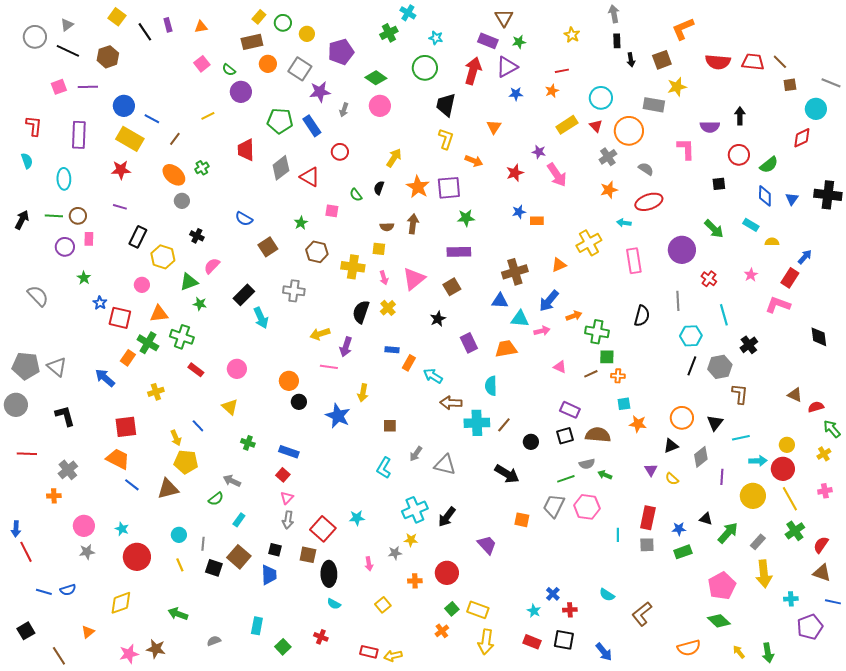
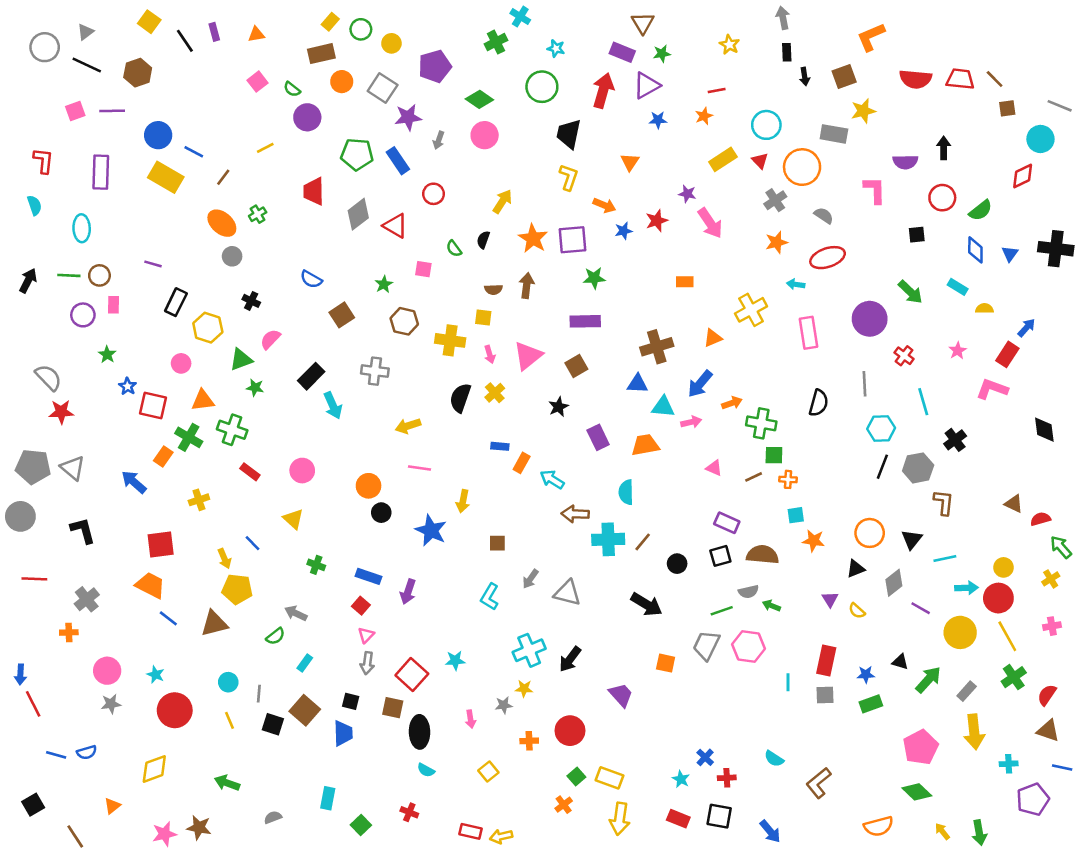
red star: (121, 170) -> (61, 412), moved
blue star: (519, 212) -> (624, 231), moved
purple arrow: (346, 347) -> (408, 592), moved
purple line: (722, 477) -> (921, 608), turned -63

